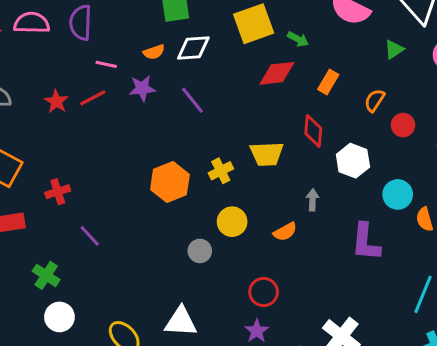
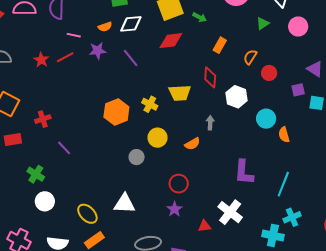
red diamond: (277, 73) -> (171, 41), moved
yellow cross: (221, 171) -> (150, 104), turned -35
purple L-shape: (366, 242) -> (244, 172), moved

